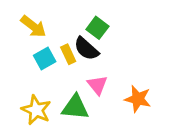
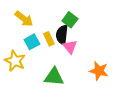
black semicircle: (86, 49) -> (62, 35), turned 54
pink triangle: (97, 85) -> (70, 47), moved
yellow star: (36, 110) -> (15, 61), moved

